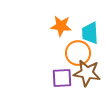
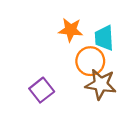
purple square: (62, 78) -> (42, 90), moved, turned -35

